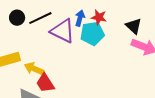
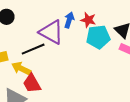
black line: (40, 18) -> (33, 49), moved
cyan pentagon: (92, 33) -> (98, 37), moved

